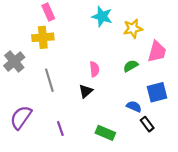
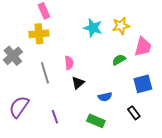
cyan star: (102, 16) -> (93, 28), moved
pink semicircle: (94, 69) -> (69, 63), moved
blue semicircle: (134, 106) -> (105, 97), moved, turned 144

